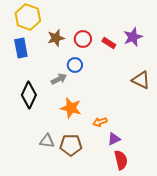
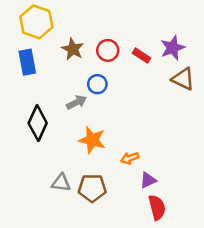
brown star: (56, 38) -> (73, 49), turned -30
brown triangle: (141, 80) -> (183, 79), moved

